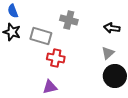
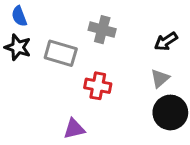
black arrow: (112, 28) -> (166, 41), turned -42
red cross: (56, 58) -> (98, 86), moved

